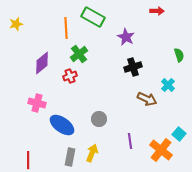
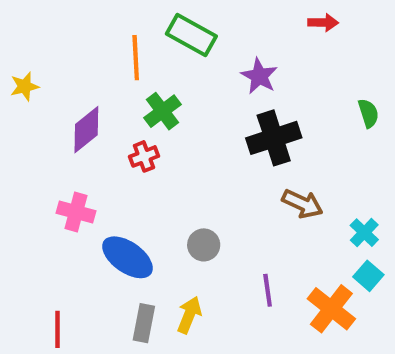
yellow star: (16, 24) -> (25, 86), moved
black cross: (133, 67) -> (274, 138), size x1.4
cyan cross: (168, 85) -> (364, 233), moved

